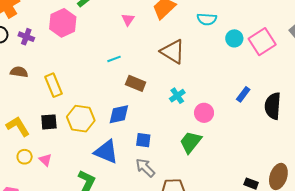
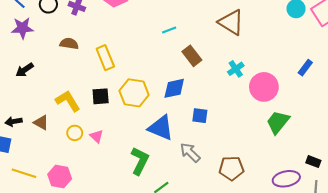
brown rectangle: (136, 83) -> (192, 56), turned 30
pink circle: (204, 113) -> (264, 87), size x1.4
green trapezoid: (191, 142) -> (278, 122), moved
gray arrow: (145, 168) -> (190, 153), moved

